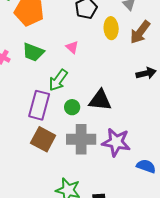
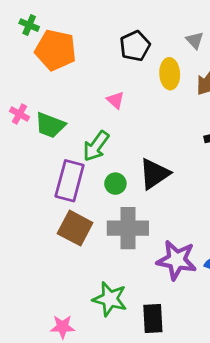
green trapezoid: (33, 52) -> (50, 125), moved
black triangle: (100, 100) -> (154, 174), turned -40
purple star: (116, 142) -> (177, 260), moved

